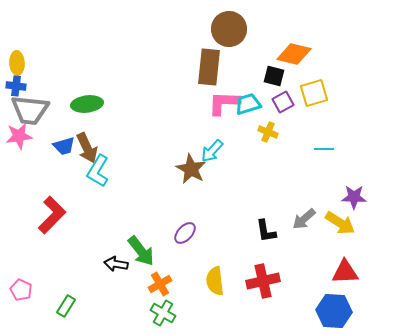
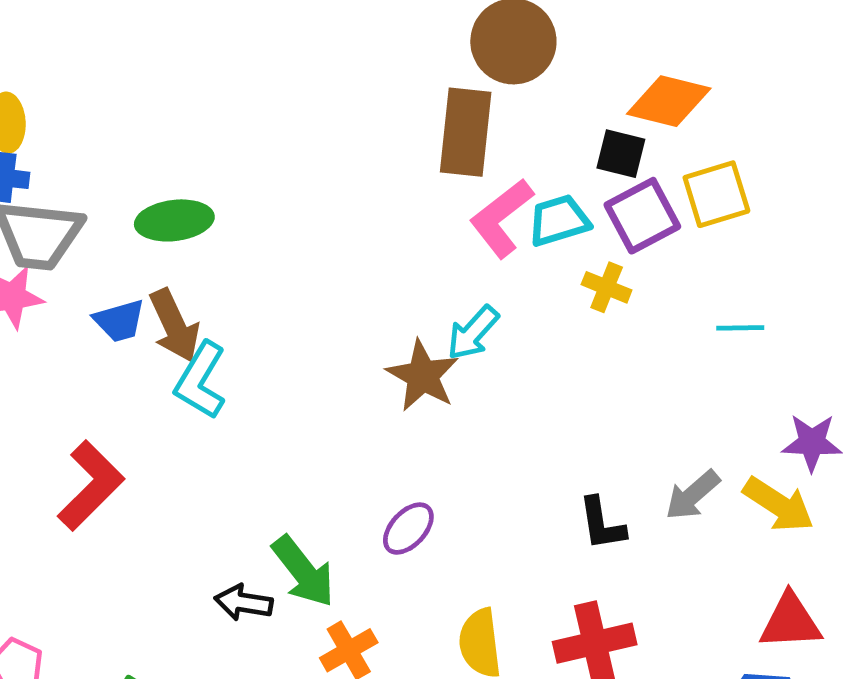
purple square: (283, 102) -> (642, 216), size x1.4
pink L-shape: (224, 103) -> (501, 218), turned -40

